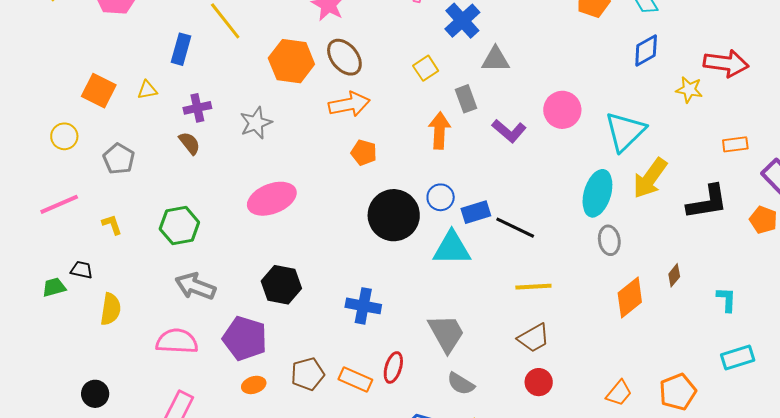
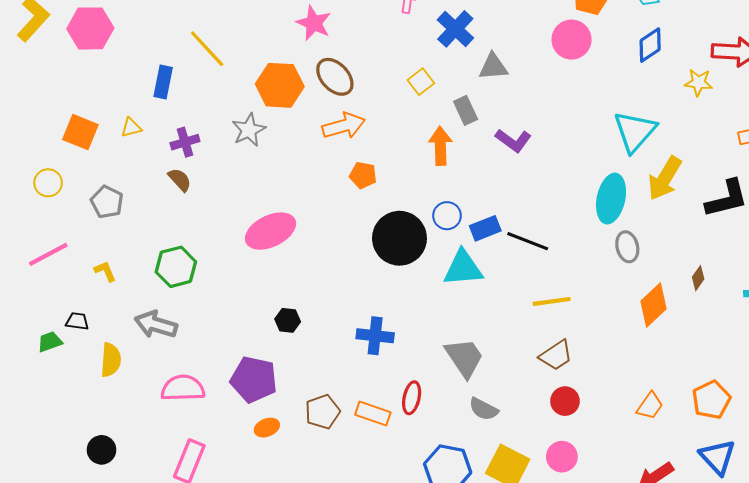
pink circle: (562, 110) -> (572, 40), moved
gray star: (256, 123) -> (249, 130), moved
black hexagon: (281, 285) -> (288, 320), size x0.6
gray arrow: (195, 286) -> (156, 325), moved

